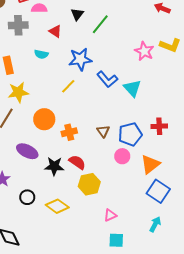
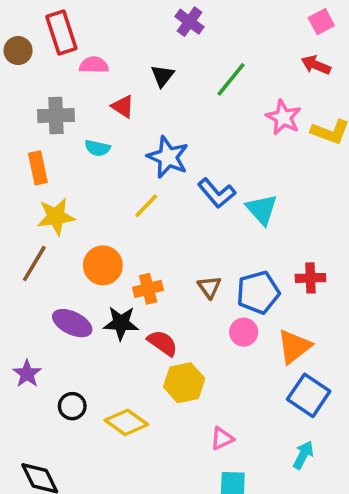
green line: (100, 24) -> (231, 79), moved
gray cross: (18, 25) -> (56, 116), moved
pink star: (144, 51) -> (283, 117), moved
blue star: (80, 59) -> (168, 157), turned 30
black star: (54, 166) -> (121, 323), moved

